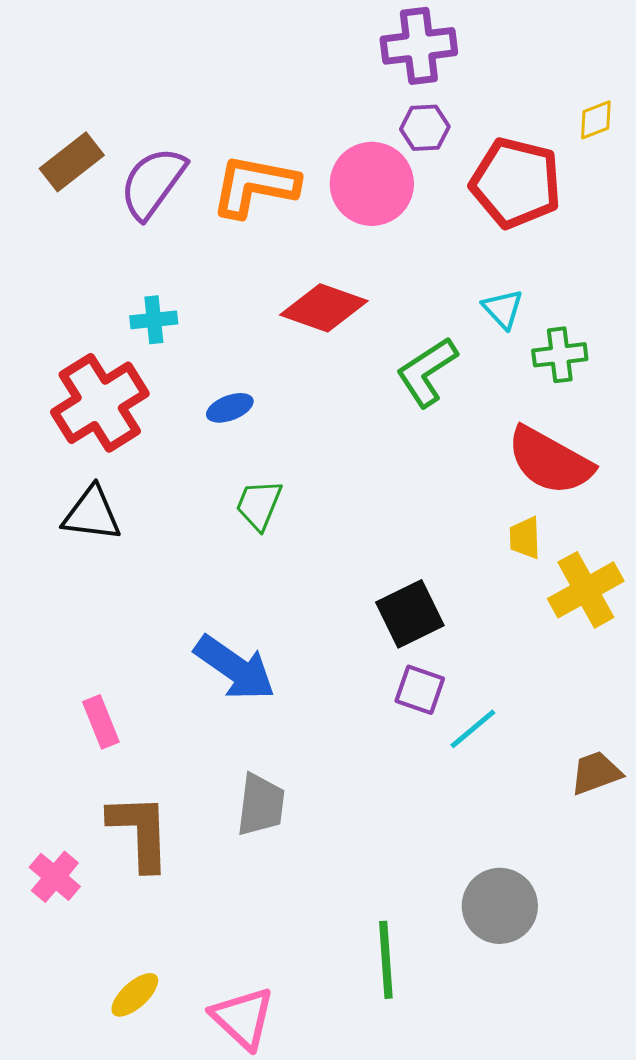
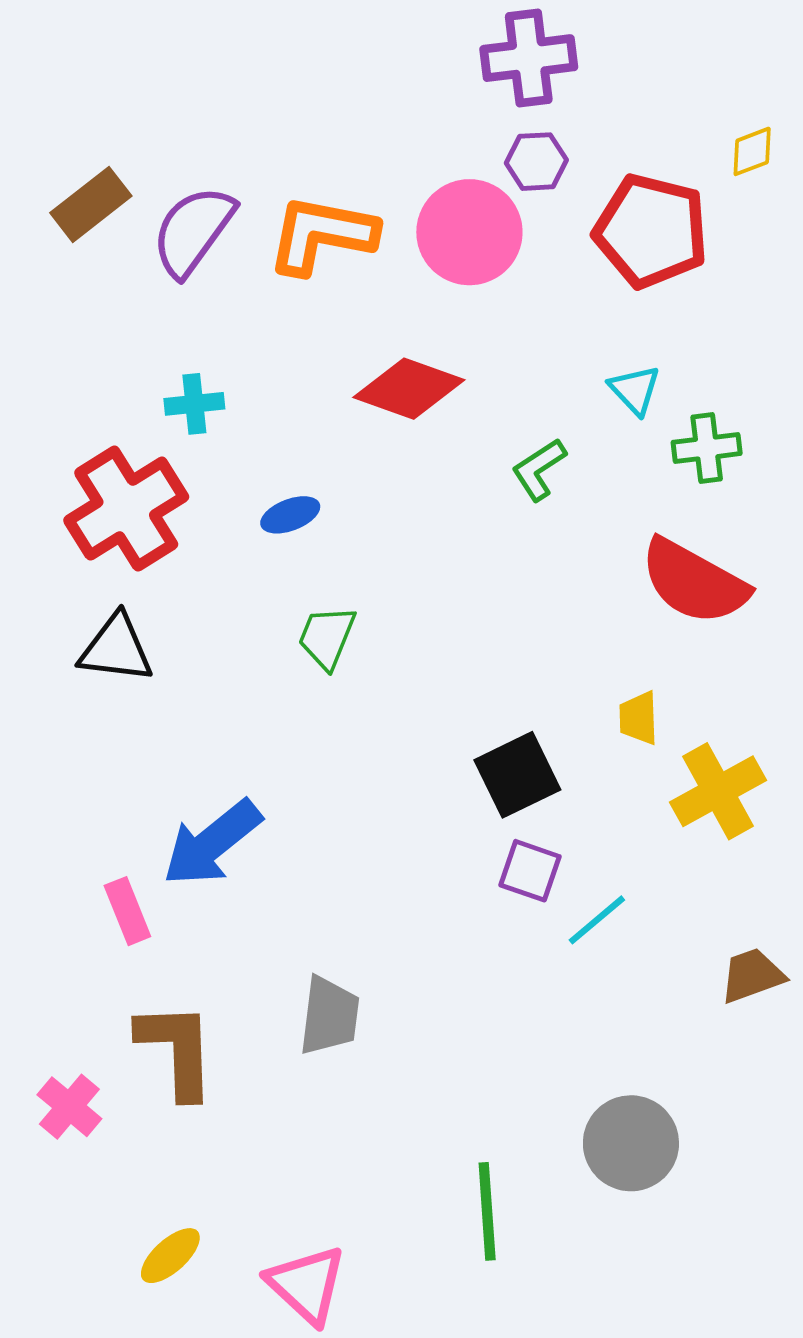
green L-shape: (427, 372) -> (539, 469), size x0.7
yellow trapezoid: (525, 538) -> (639, 718), moved
yellow cross: (586, 590) -> (718, 791), moved
blue arrow: (235, 668) -> (212, 843), moved, turned 106

